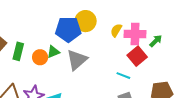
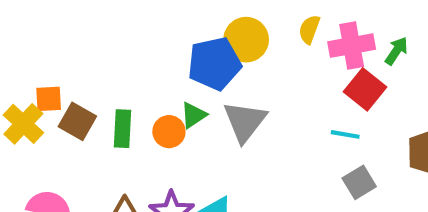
yellow semicircle: (116, 30) -> (309, 29), moved

